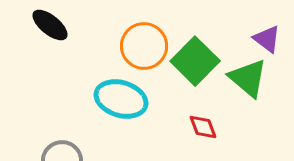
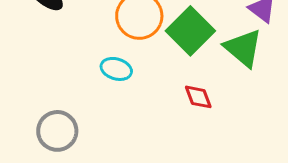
cyan ellipse: (121, 99) -> (116, 69), size x0.6

